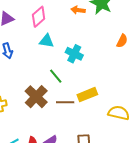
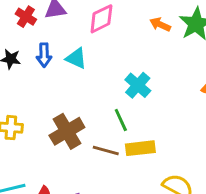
cyan triangle: (47, 41) -> (76, 58), moved
green line: (56, 76) -> (121, 120), moved

